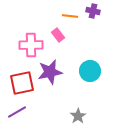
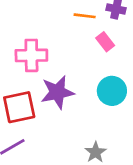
pink rectangle: (58, 35) -> (105, 42), moved

